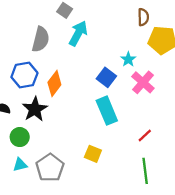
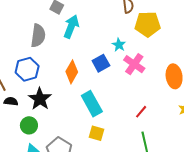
blue square: (106, 77) -> (101, 63), turned 30
orange diamond: (54, 83) -> (72, 72), moved
cyan rectangle: (107, 111) -> (92, 104), moved

